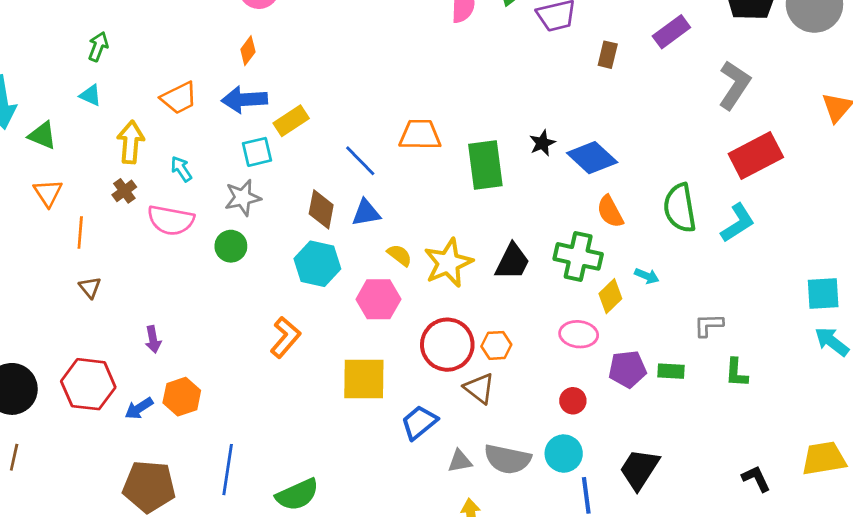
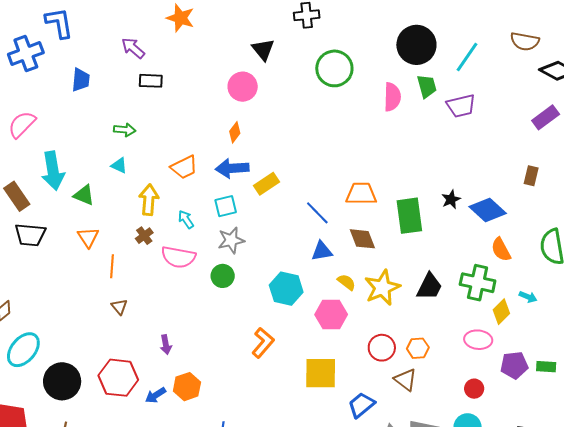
green arrow: (98, 47) -> (125, 130), turned 75
brown rectangle: (608, 55) -> (531, 176), moved
cyan square: (257, 152) -> (226, 206), moved
brown diamond: (321, 209) -> (362, 239), moved, turned -32
red circle: (447, 345) -> (382, 348), size x0.7

